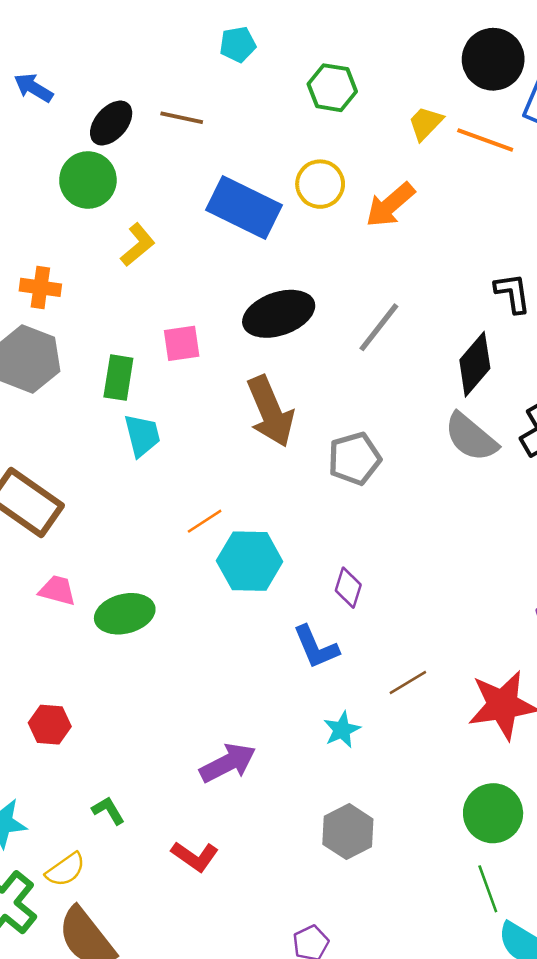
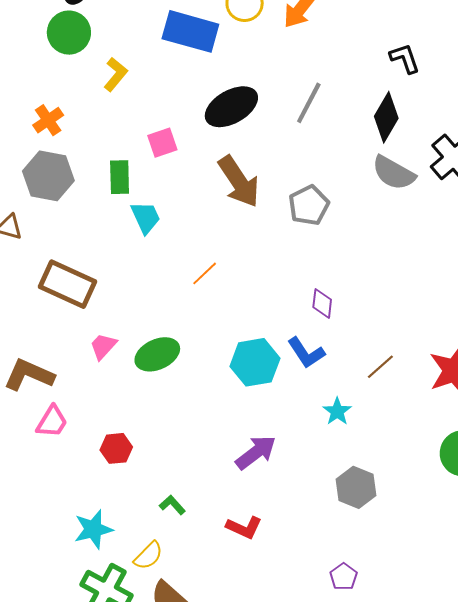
orange cross: (40, 287) -> (48, 120), turned -32
cyan hexagon: (250, 561) -> (255, 362), moved
pink trapezoid: (57, 590) -> (103, 346), turned -52

